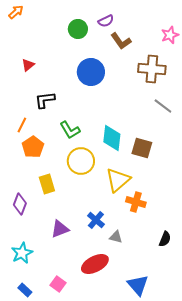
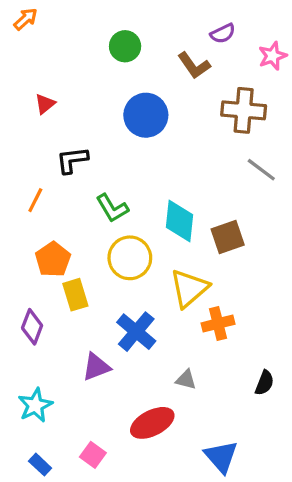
purple semicircle: (106, 21) -> (223, 33), moved
orange pentagon: (33, 147) -> (53, 259), moved
brown square: (142, 148) -> (228, 237), turned -35
orange cross: (136, 202) -> (218, 324), turned -30
blue cross: (96, 220) -> (136, 332), moved, size x1.4

